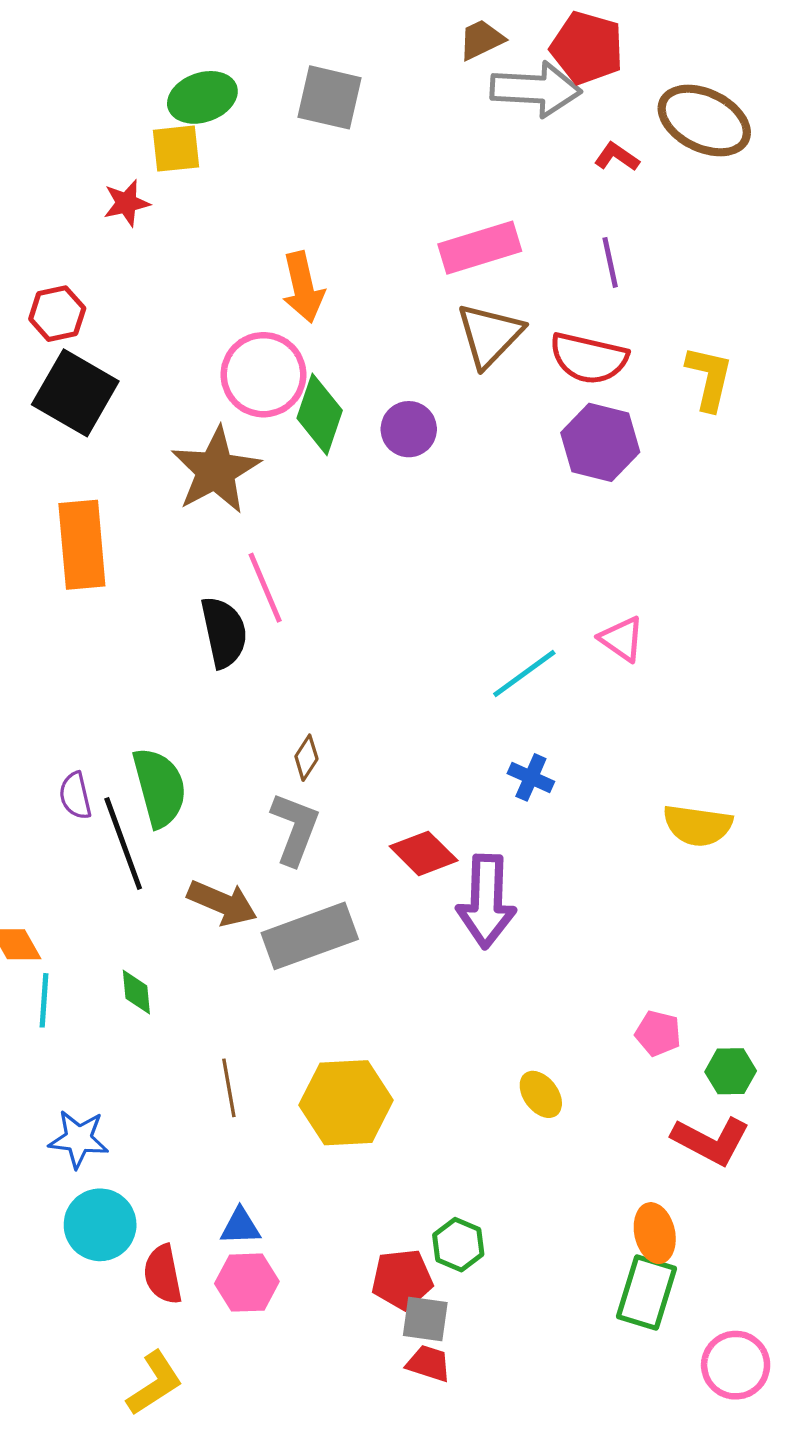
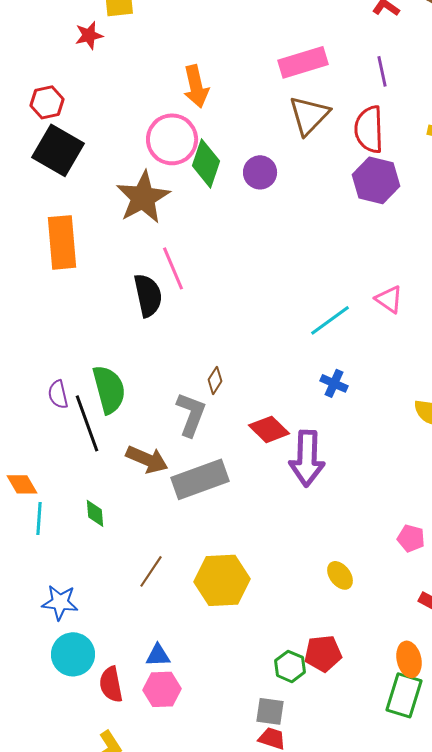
red semicircle: (589, 358) -> (369, 129), turned 75
brown diamond: (306, 758) -> (215, 380), moved
brown line: (229, 1088) -> (151, 571), turned 44
red pentagon: (402, 1279) -> (323, 653), moved

